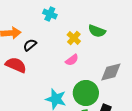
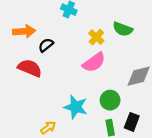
pink semicircle: (72, 60) -> (94, 62), size x1.5
green circle: (86, 93) -> (110, 100), size x0.7

